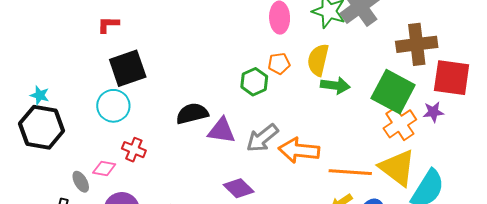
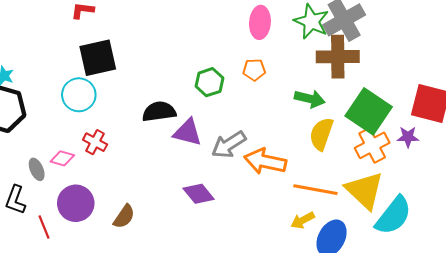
brown cross: (417, 44) -> (338, 57), moved
yellow semicircle: (318, 60) -> (321, 134), moved
green hexagon: (254, 82) -> (209, 82), moved

